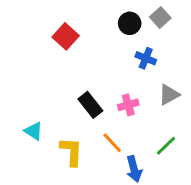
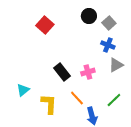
gray square: (160, 17) -> (109, 23), moved
blue cross: (146, 58) -> (108, 45), moved
cyan triangle: (34, 131) -> (23, 90), turned 48

